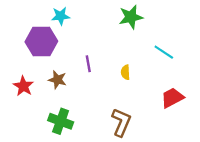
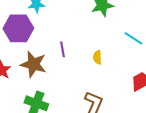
brown star: (57, 80) -> (33, 64), size x1.5

